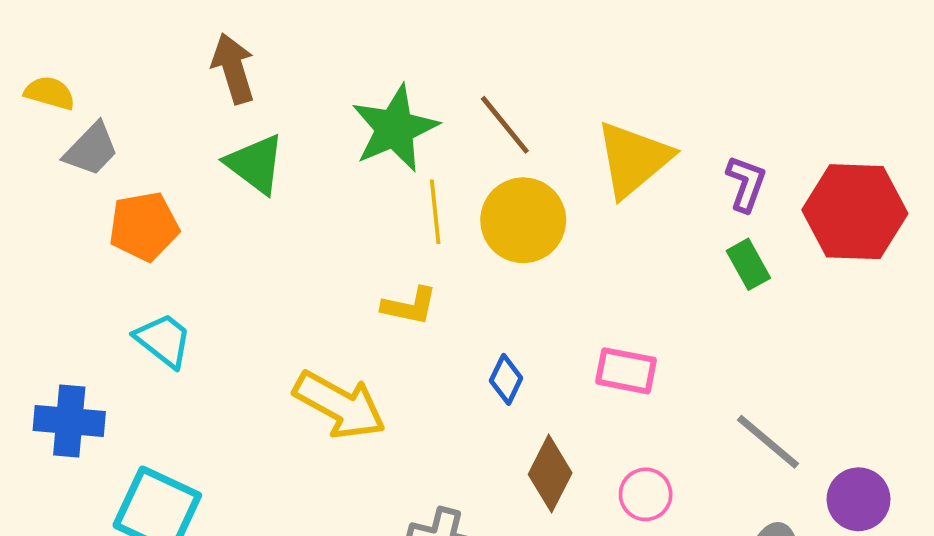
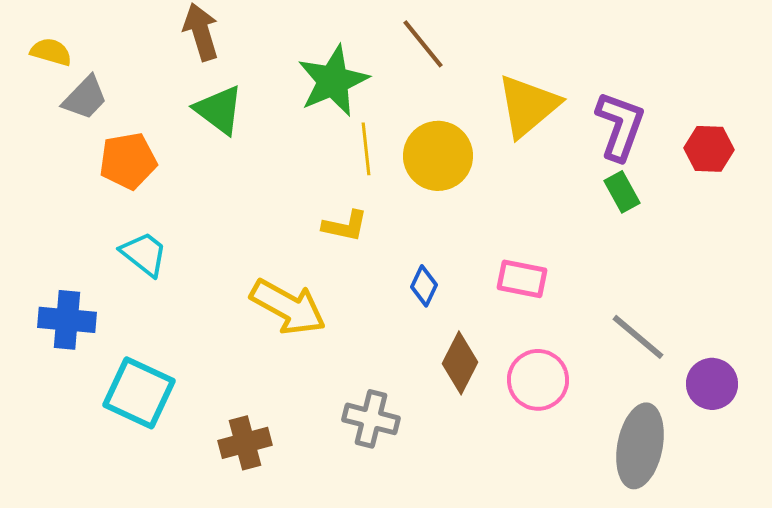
brown line: (505, 125) -> (423, 44), moved
purple L-shape: (746, 184) -> (620, 126), size x1.5
red hexagon: (855, 212) -> (709, 149), size x0.6
pink circle: (646, 494) -> (538, 380), size x1.4

